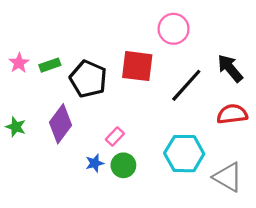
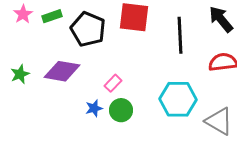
black line: (186, 85) -> (180, 35), turned -45
purple diamond: (60, 124) -> (62, 71), turned 63
green star: (16, 127) -> (20, 74), turned 30

